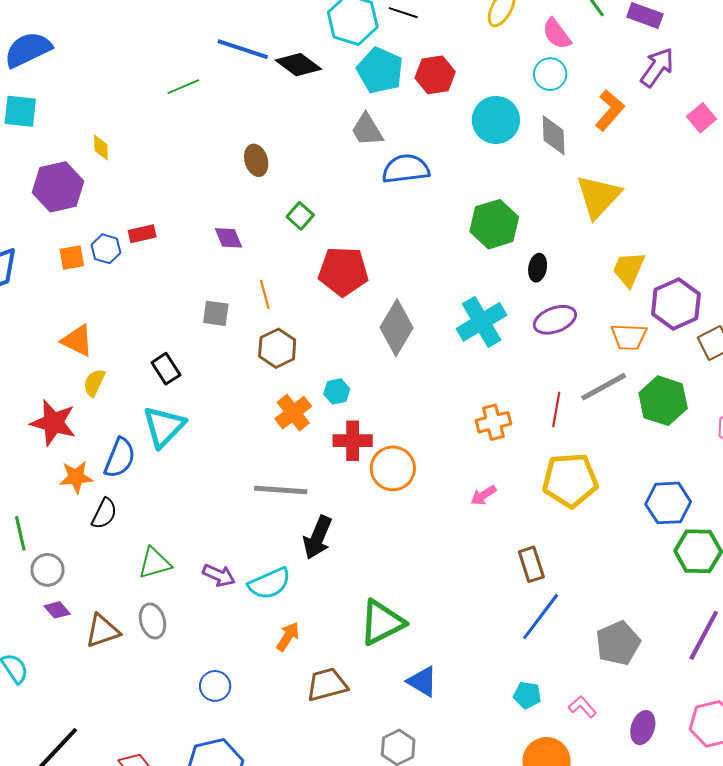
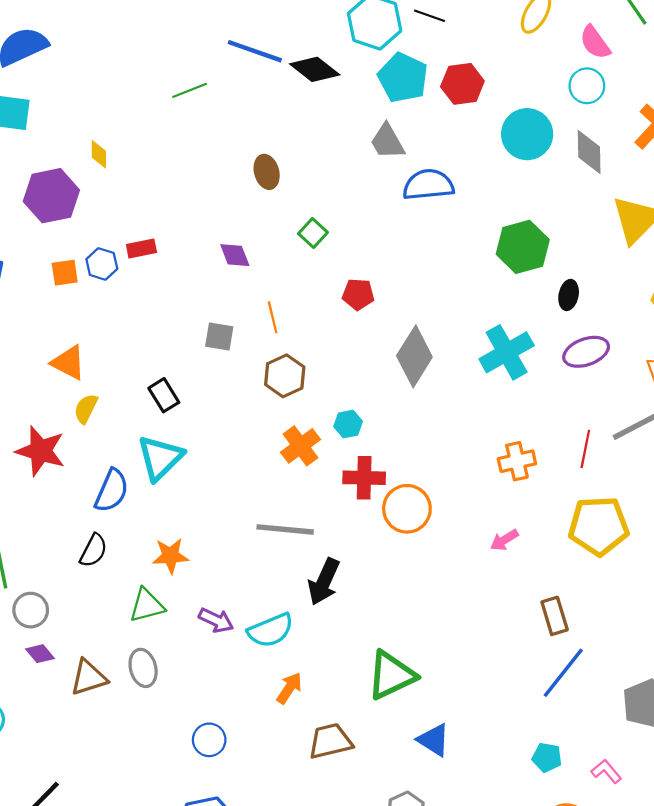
red pentagon: (343, 271) -> (358, 294), size x0.6
orange star: (76, 477) -> (170, 556), moved

